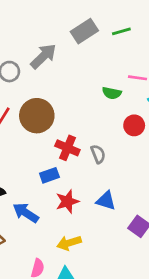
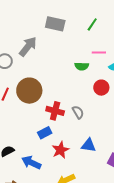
gray rectangle: (84, 31) -> (55, 24), turned 54
green line: (121, 31) -> (92, 24), moved, turned -32

